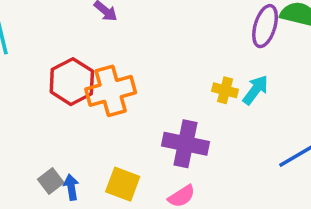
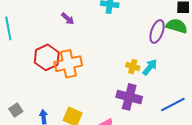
purple cross: (185, 144) -> (129, 97), moved
gray square: (51, 181) -> (16, 110), moved

